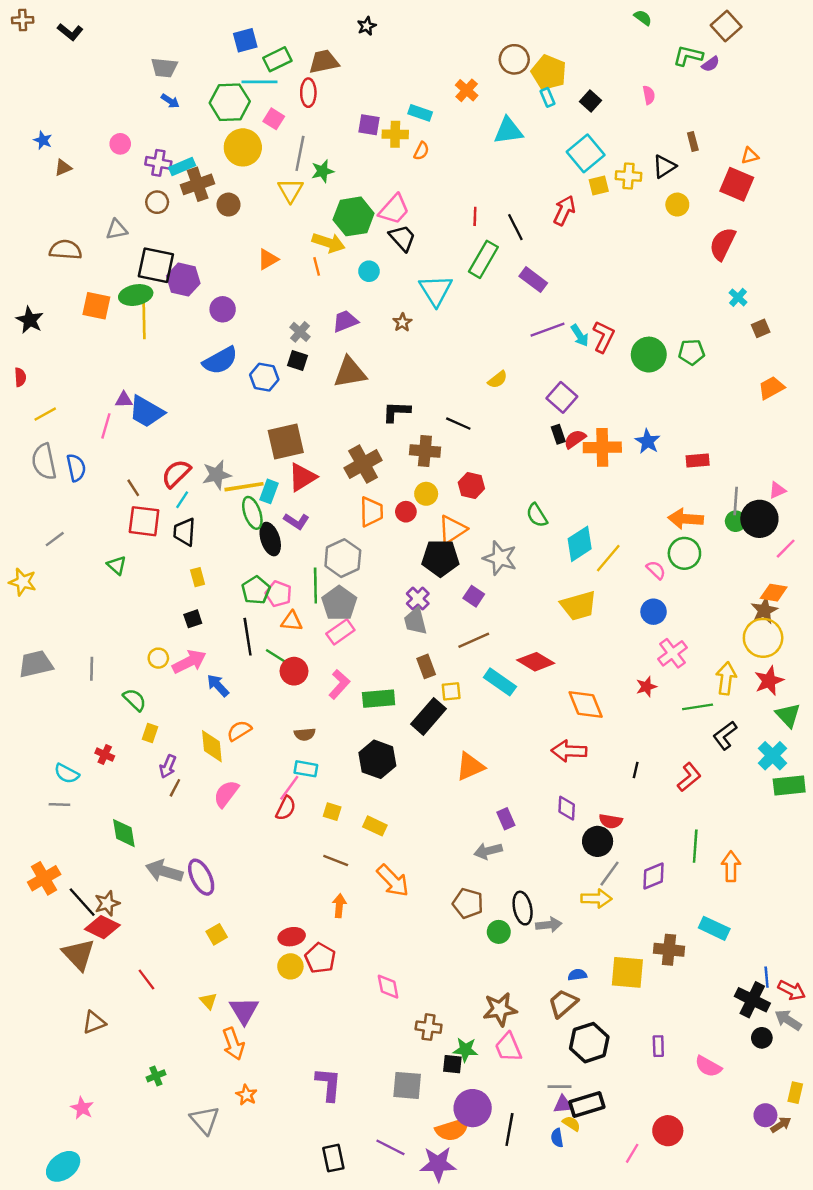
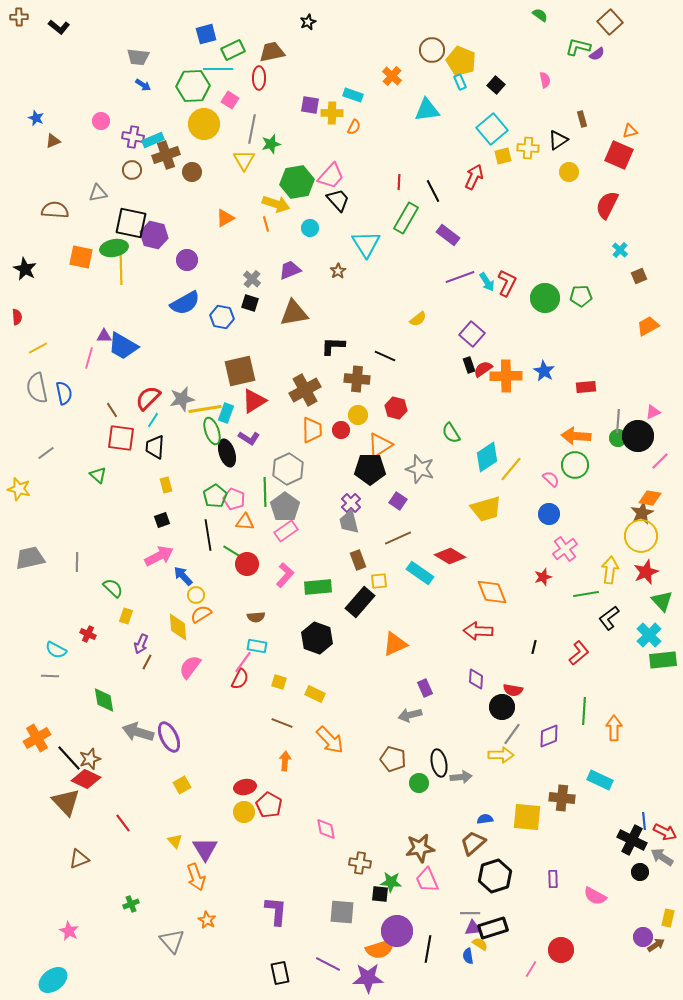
yellow circle: (158, 658) -> (196, 595), moved

